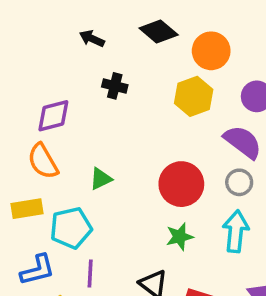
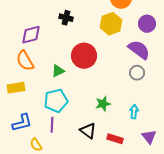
red circle: (181, 184) -> (84, 56), moved
cyan pentagon: (71, 228) -> (56, 101), moved
cyan arrow: (236, 231) -> (134, 112), moved, size x0.6

